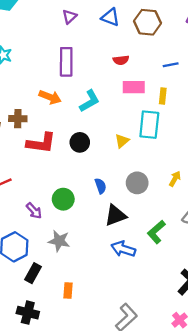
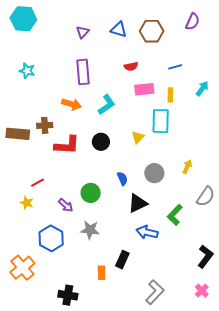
black rectangle: (33, 273) -> (122, 260), moved

